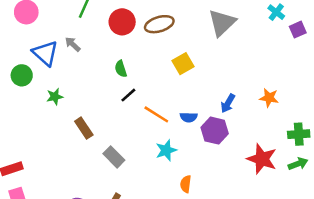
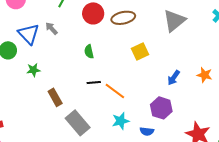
black line: (128, 95) -> (94, 82), moved, turned 32
orange star: (269, 98) -> (205, 75), moved
blue arrow: (228, 103) -> (174, 78), moved
blue semicircle: (189, 117) -> (147, 131), moved
gray rectangle: (114, 157) -> (78, 123), size x1.4

